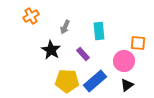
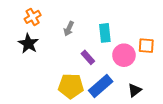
black star: (51, 50) -> (28, 44), moved
pink circle: (124, 61) -> (124, 55), moved

